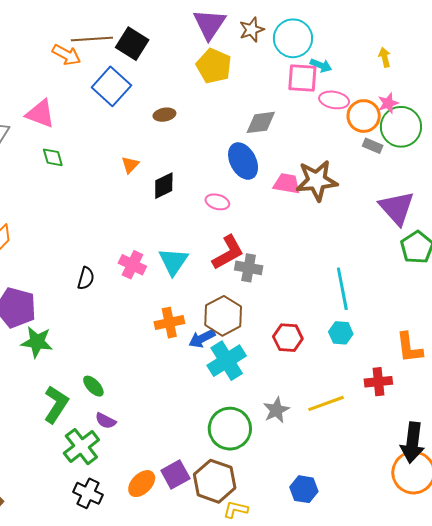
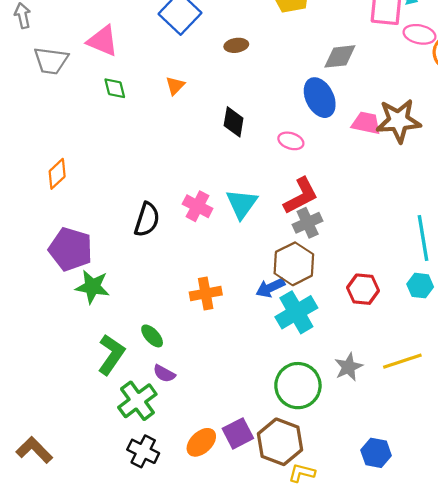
orange triangle: (130, 165) -> (175, 86), moved
black diamond: (164, 186) -> (234, 122), turned -56
gray cross: (249, 268) -> (308, 223), moved, turned -36
black semicircle: (86, 278) -> (147, 220), size x1.4
orange cross: (169, 323) -> (206, 294), moved

